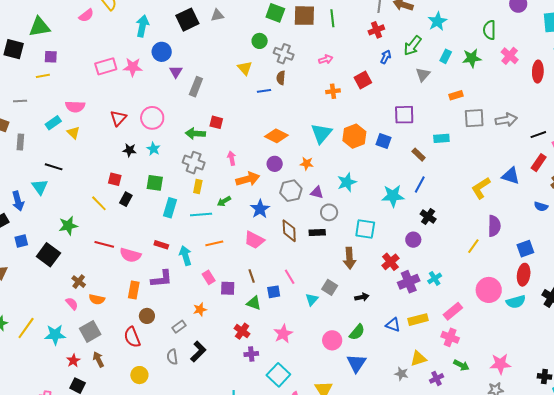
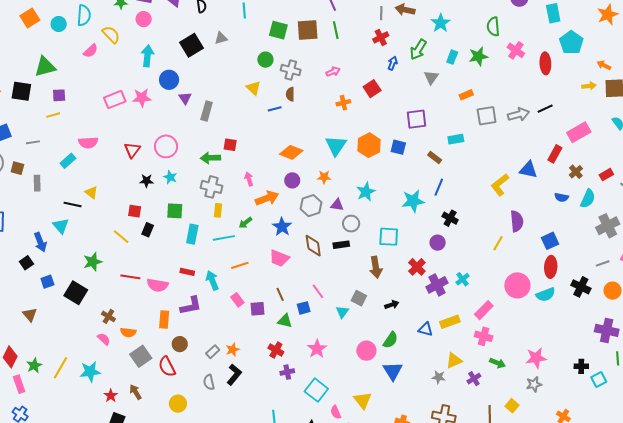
yellow triangle: (73, 133) -> (91, 193), moved
black line: (538, 135) -> (545, 109), moved
orange star: (200, 309) -> (233, 350), moved
gray square: (90, 331) -> (141, 356), moved

